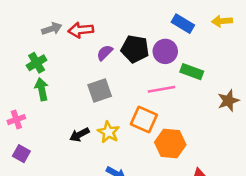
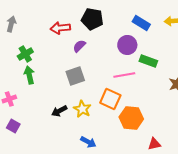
gray arrow: (52, 29) -> (11, 24), moved, turned -56
black pentagon: (135, 49) -> (92, 19), moved

